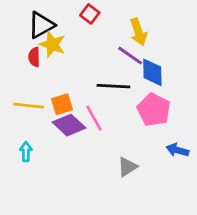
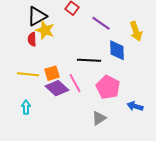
yellow arrow: (138, 32) -> (136, 31), moved
purple line: (130, 56) -> (101, 23), moved
pink pentagon: (154, 110) -> (108, 87), moved

